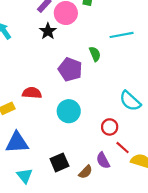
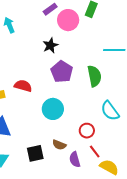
black star: (48, 31) -> (50, 45), moved
green semicircle: (95, 54) -> (94, 76), moved, size x1.5
brown semicircle: (86, 172) -> (59, 145), moved, turned 56

